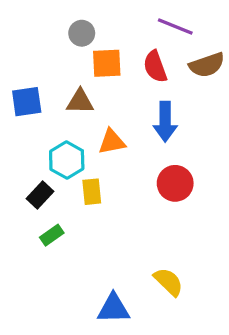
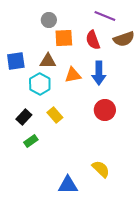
orange triangle: (112, 142) -> (73, 75), moved
cyan hexagon: (67, 160) -> (40, 84), moved
yellow rectangle: (92, 192) -> (55, 115), turned -35

